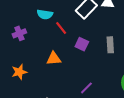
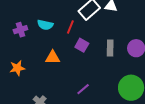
cyan semicircle: (45, 14) -> (45, 25), moved
red line: (61, 28) -> (70, 27), moved, turned 56

